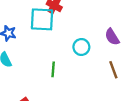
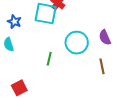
cyan circle: (81, 47) -> (77, 43), size x1.5

